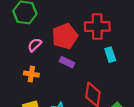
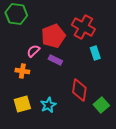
red cross: (97, 27) -> (83, 27), turned 30
pink semicircle: (35, 45) -> (33, 51), moved

